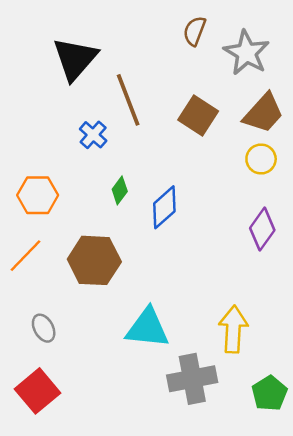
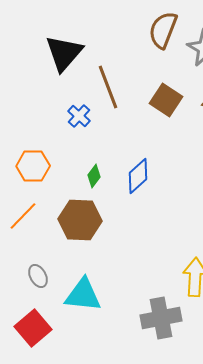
brown semicircle: (195, 31) -> (163, 30), size x1.5
green diamond: (120, 190) -> (94, 176), moved
cyan triangle: (147, 328) -> (83, 295), moved

